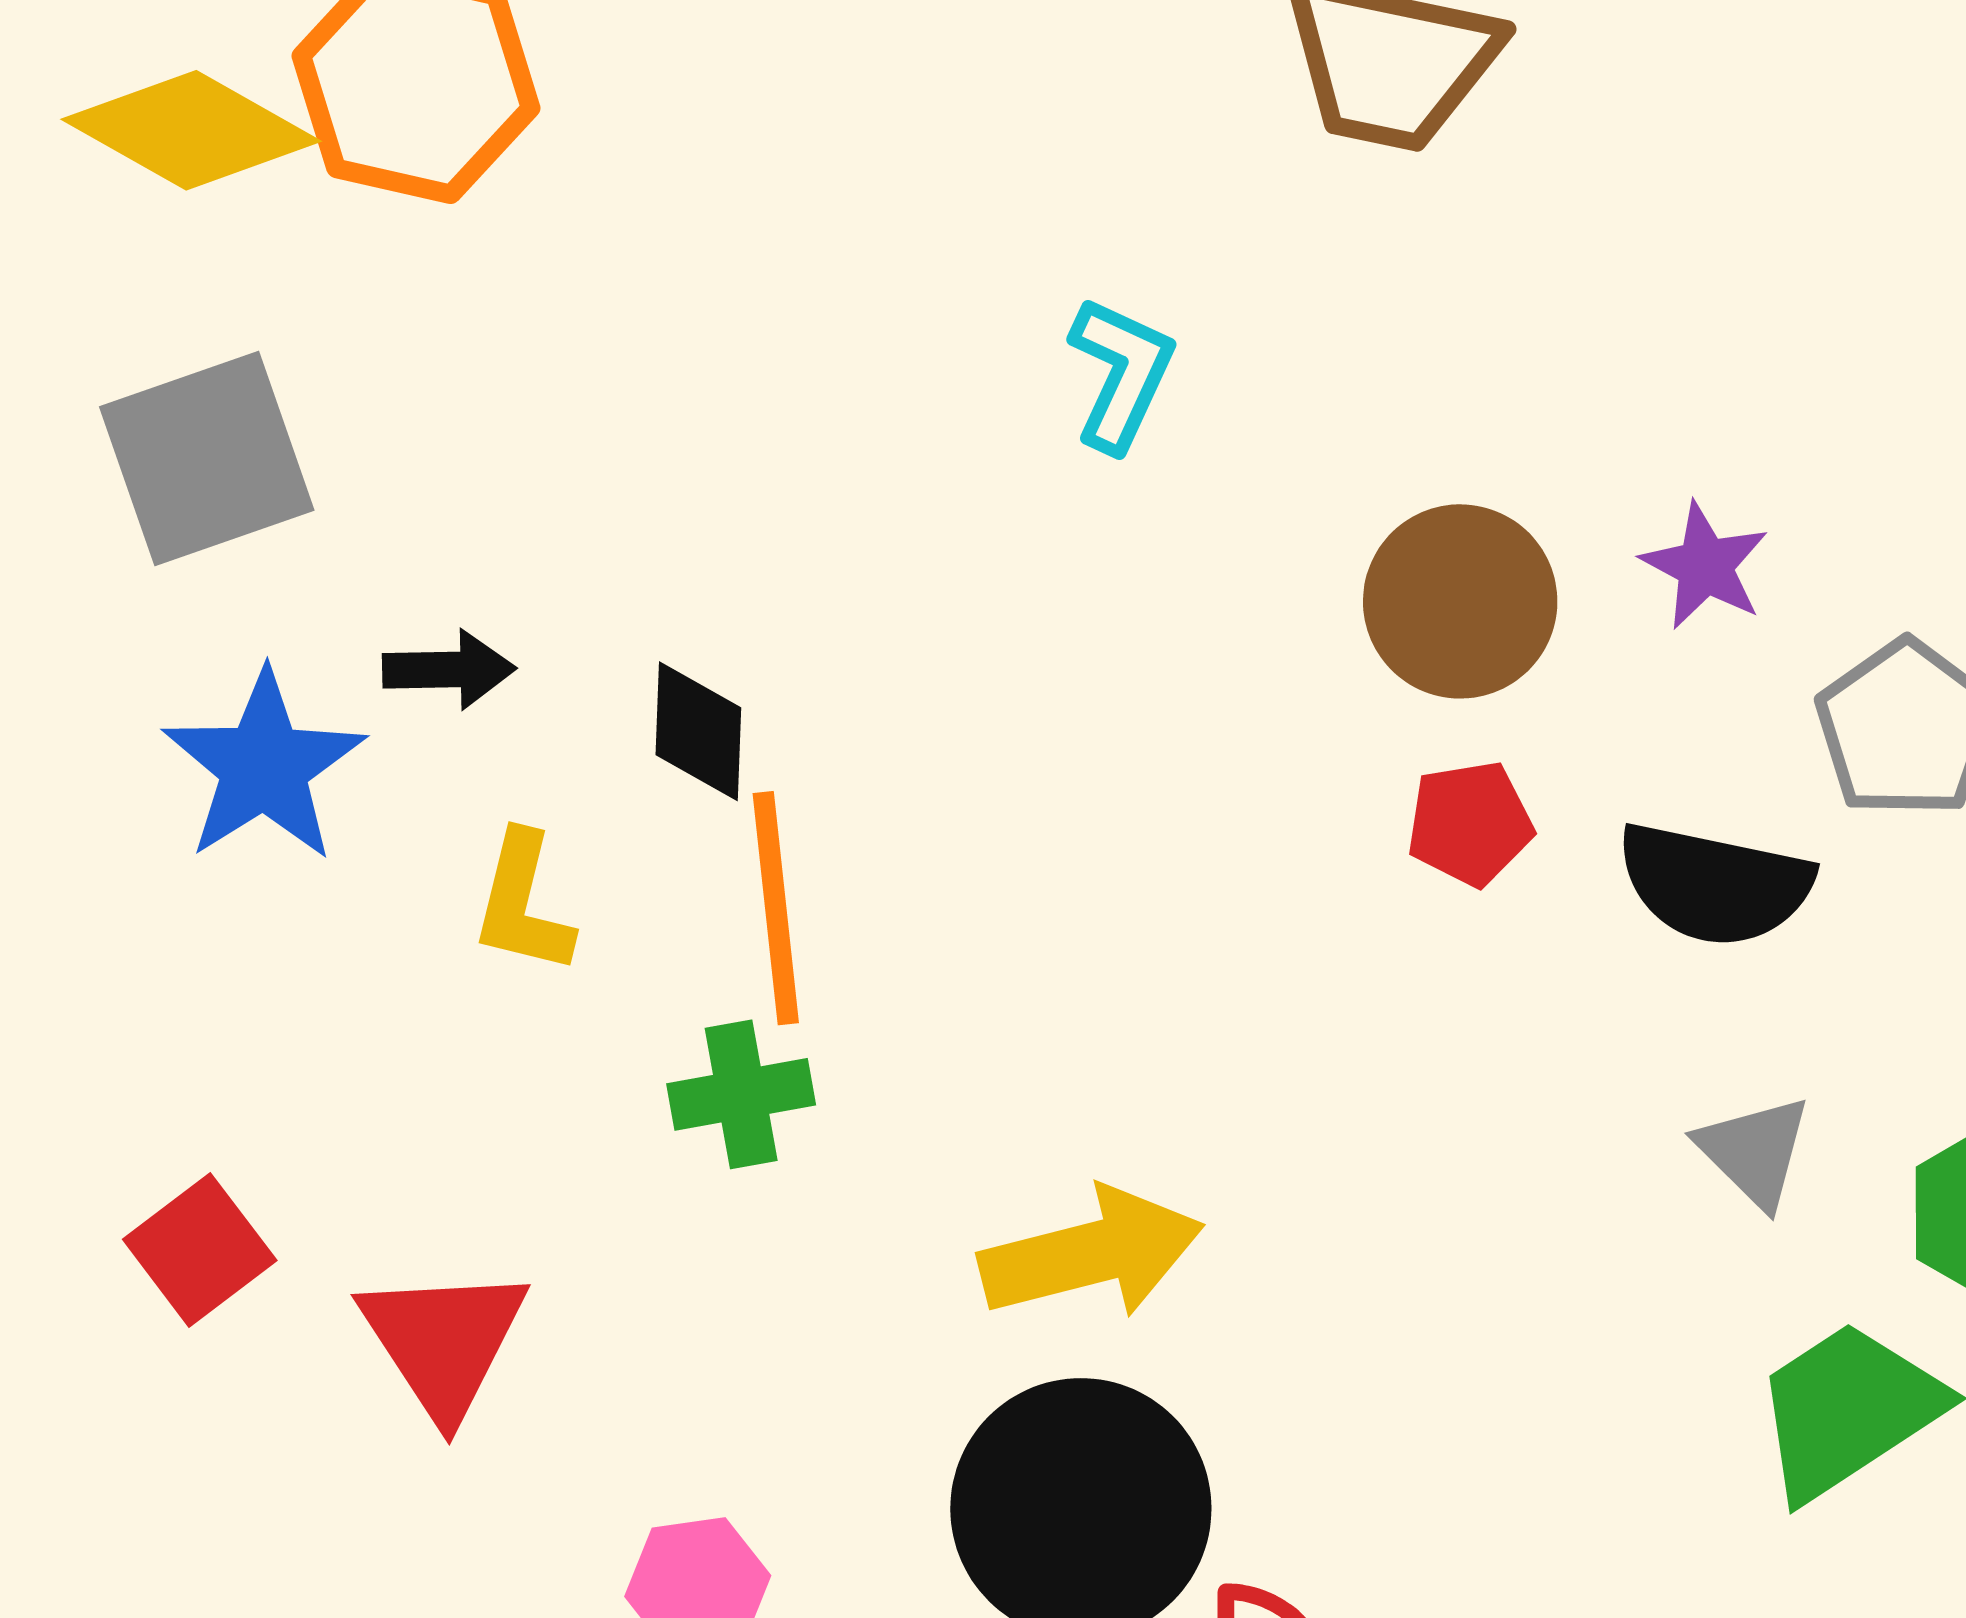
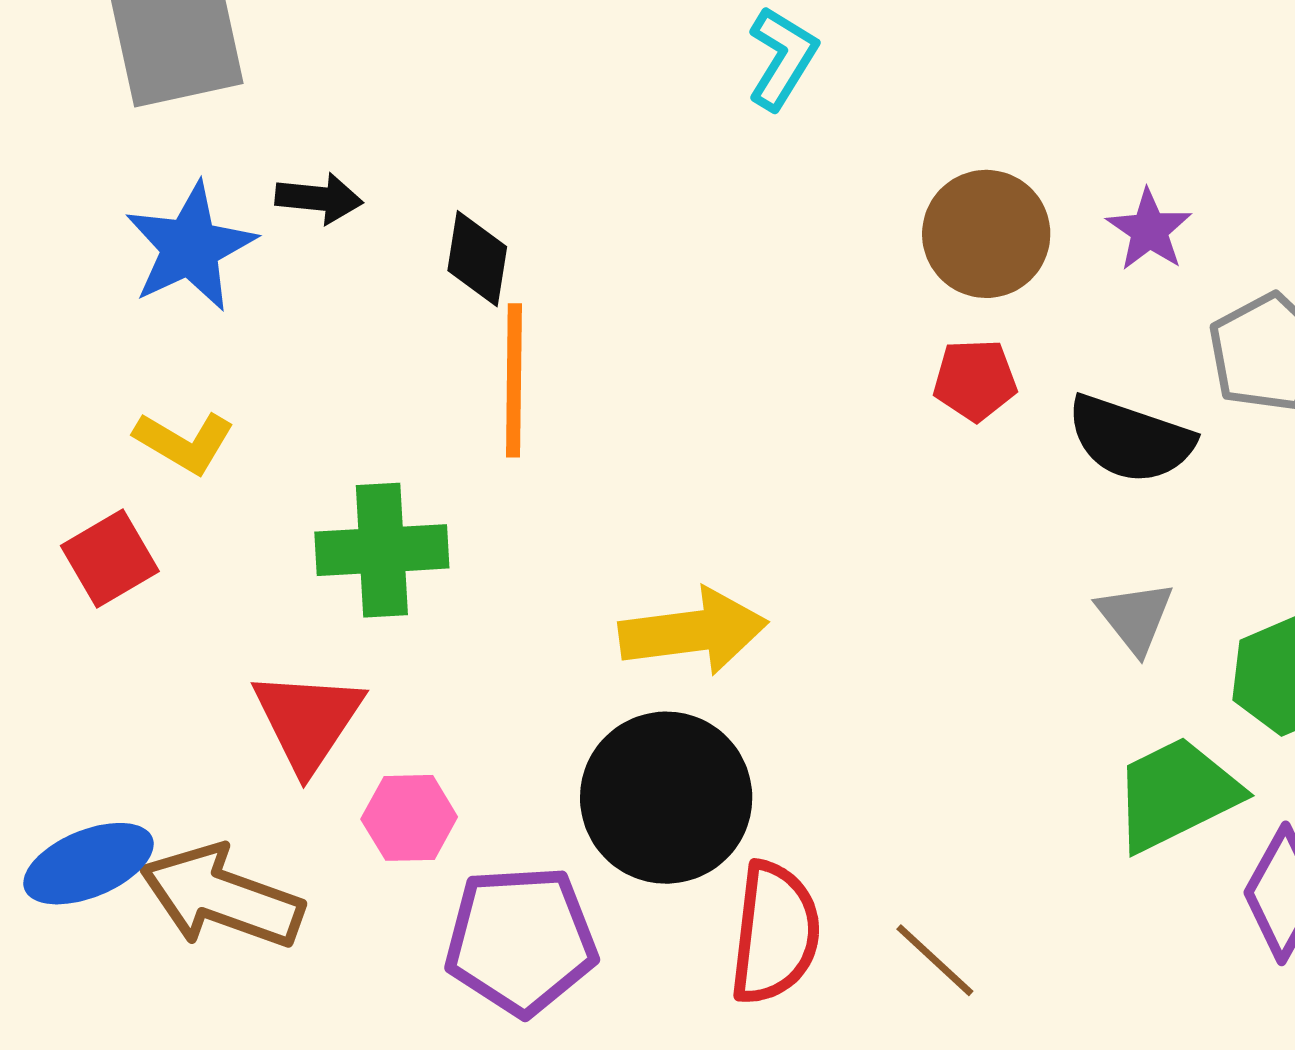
yellow L-shape: (523, 903) -> (184, 442), moved, turned -80
green cross: (741, 1094) -> (382, 550), moved, size x1.4
red triangle: (444, 1341) -> (308, 720), moved

